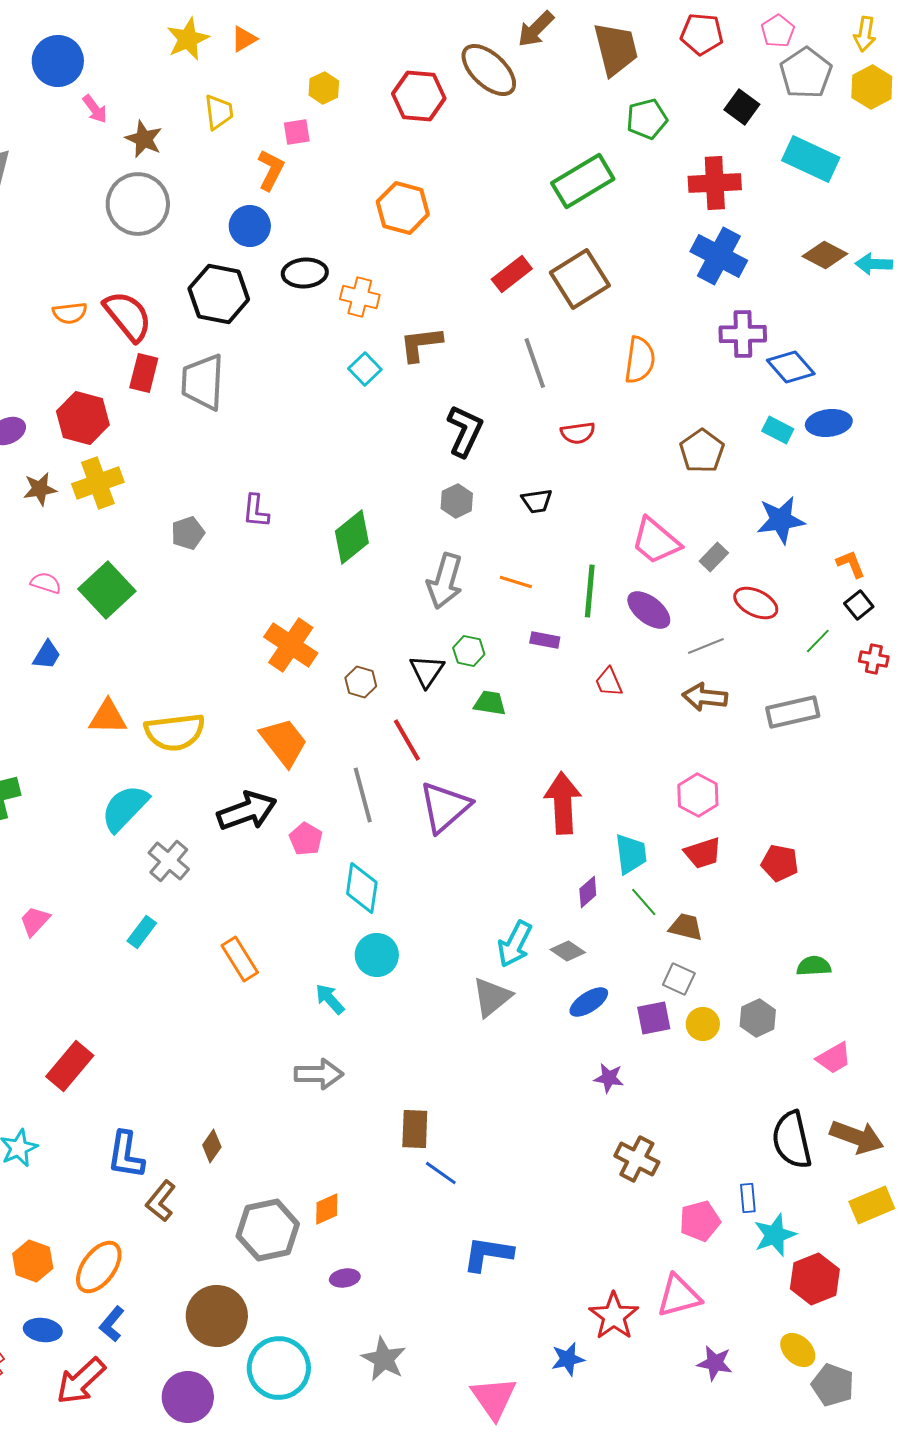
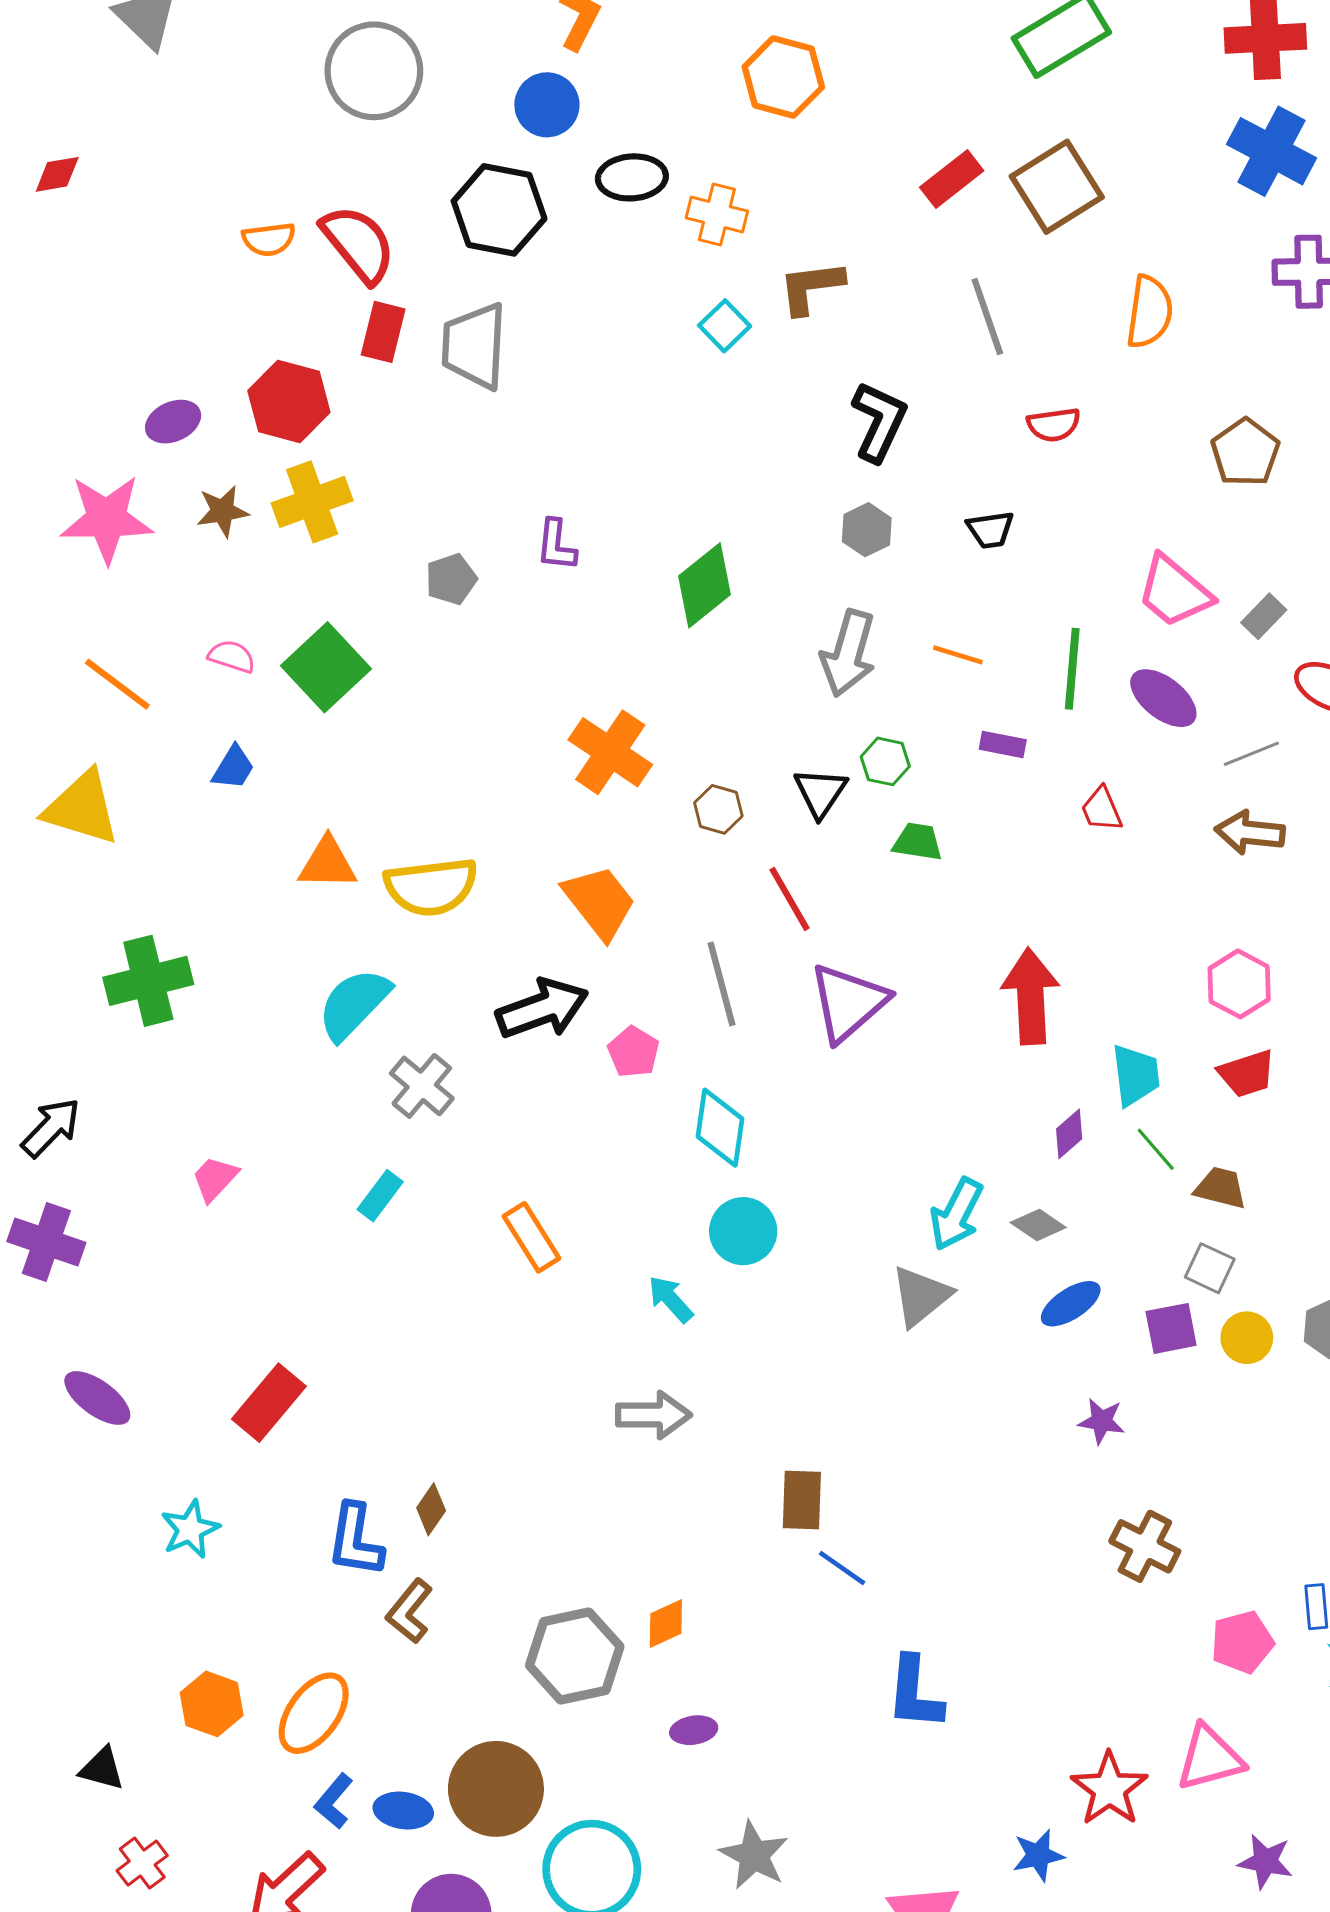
brown diamond: (212, 1146) -> (431, 1509), moved
blue L-shape: (488, 1254) -> (915, 1693), turned -94
blue ellipse: (43, 1330) -> (403, 1811), moved

